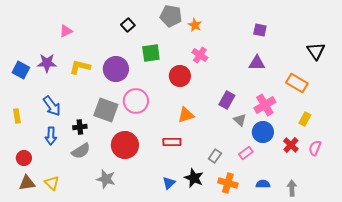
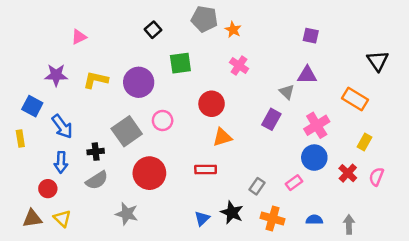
blue square: (21, 70) -> (32, 106), moved
red circle: (180, 76) -> (212, 104), moved
pink circle: (136, 101) -> (163, 120), size x0.7
gray square: (106, 110) -> (127, 131), turned 35
gray triangle: (240, 120) -> (287, 92), moved
red circle: (24, 158) -> (48, 189), moved

